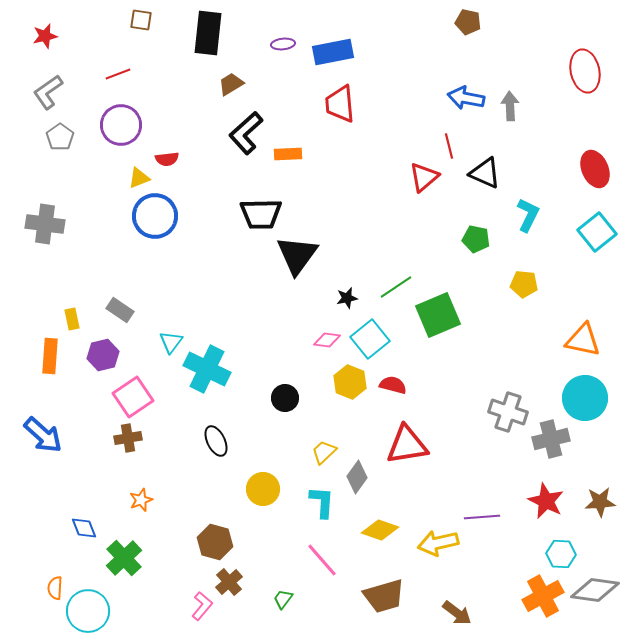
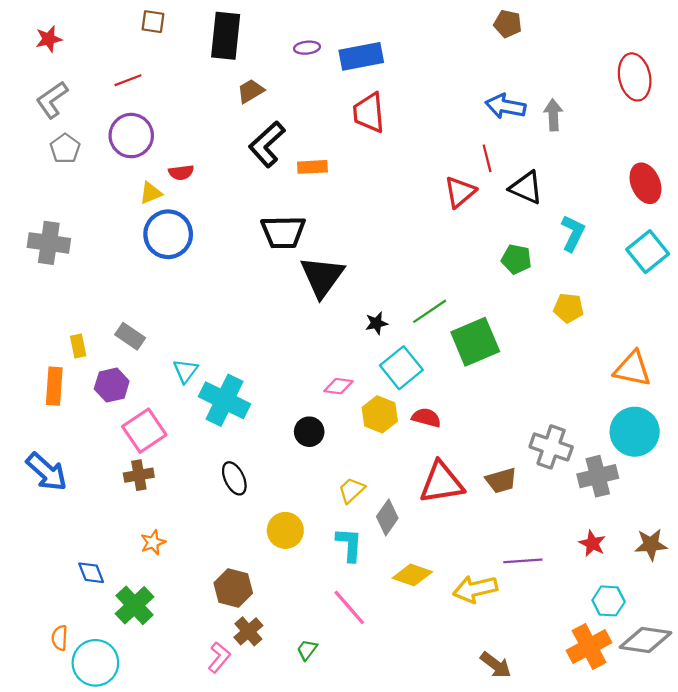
pink diamond: (327, 340) -> (338, 386), moved
red star: (546, 501) -> (592, 543), size x0.7
brown trapezoid: (384, 596) -> (501, 481), moved, size x0.7

